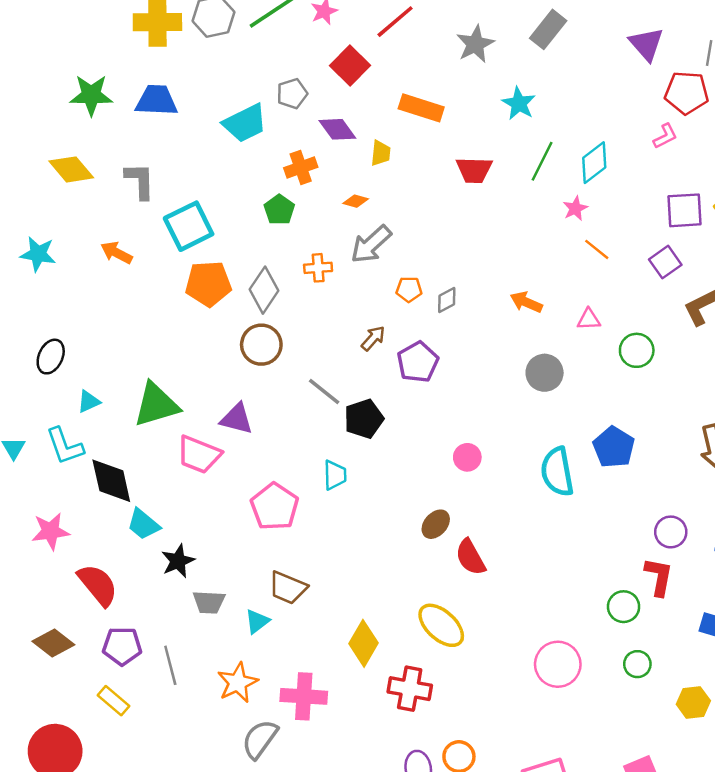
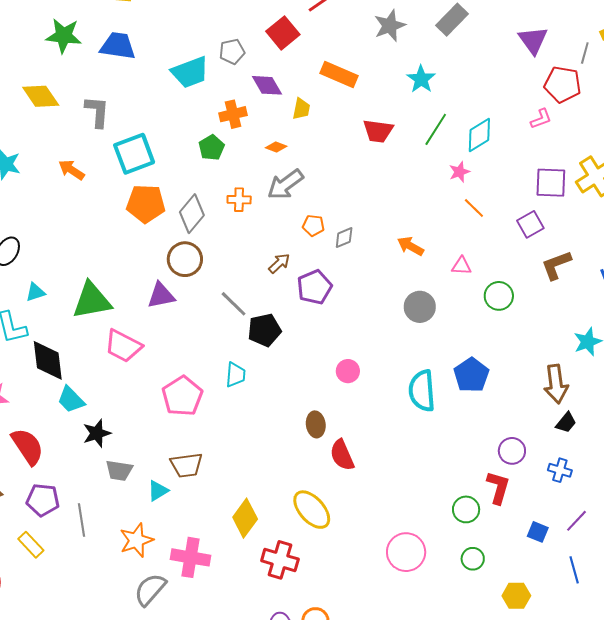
purple triangle: (237, 419) -> (161, 295), moved, turned -32
brown ellipse: (436, 524) -> (316, 424), turned -55
brown trapezoid: (288, 588) -> (186, 465), turned -36

